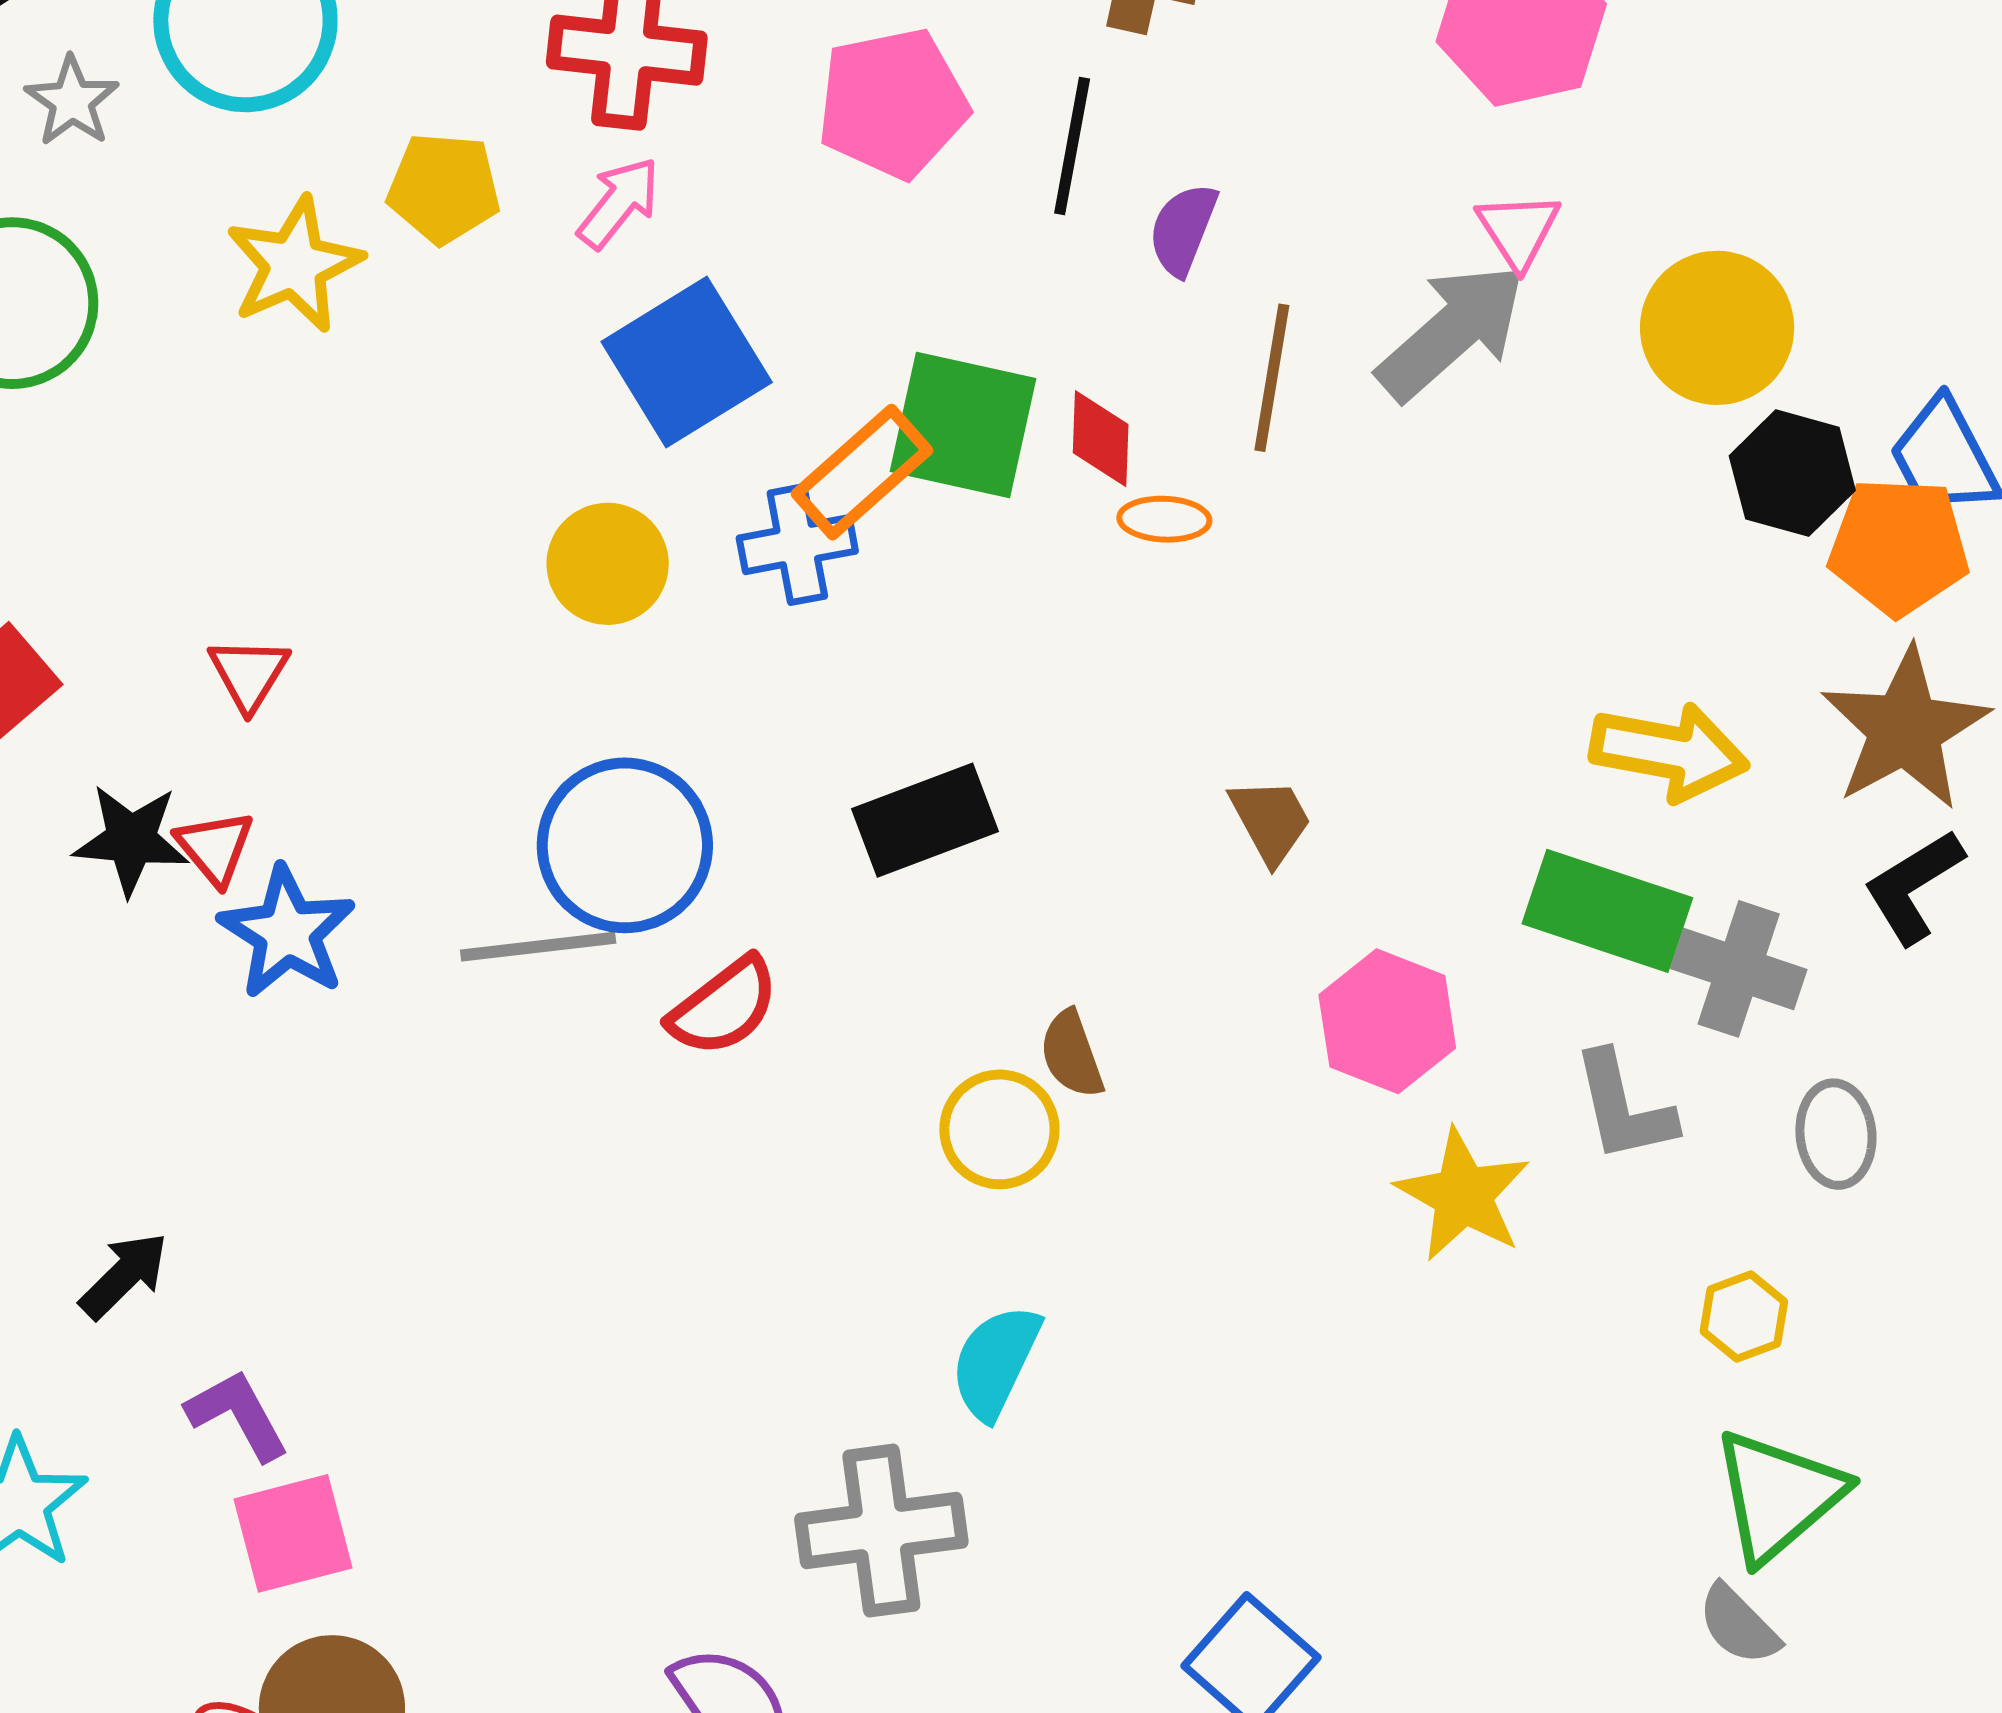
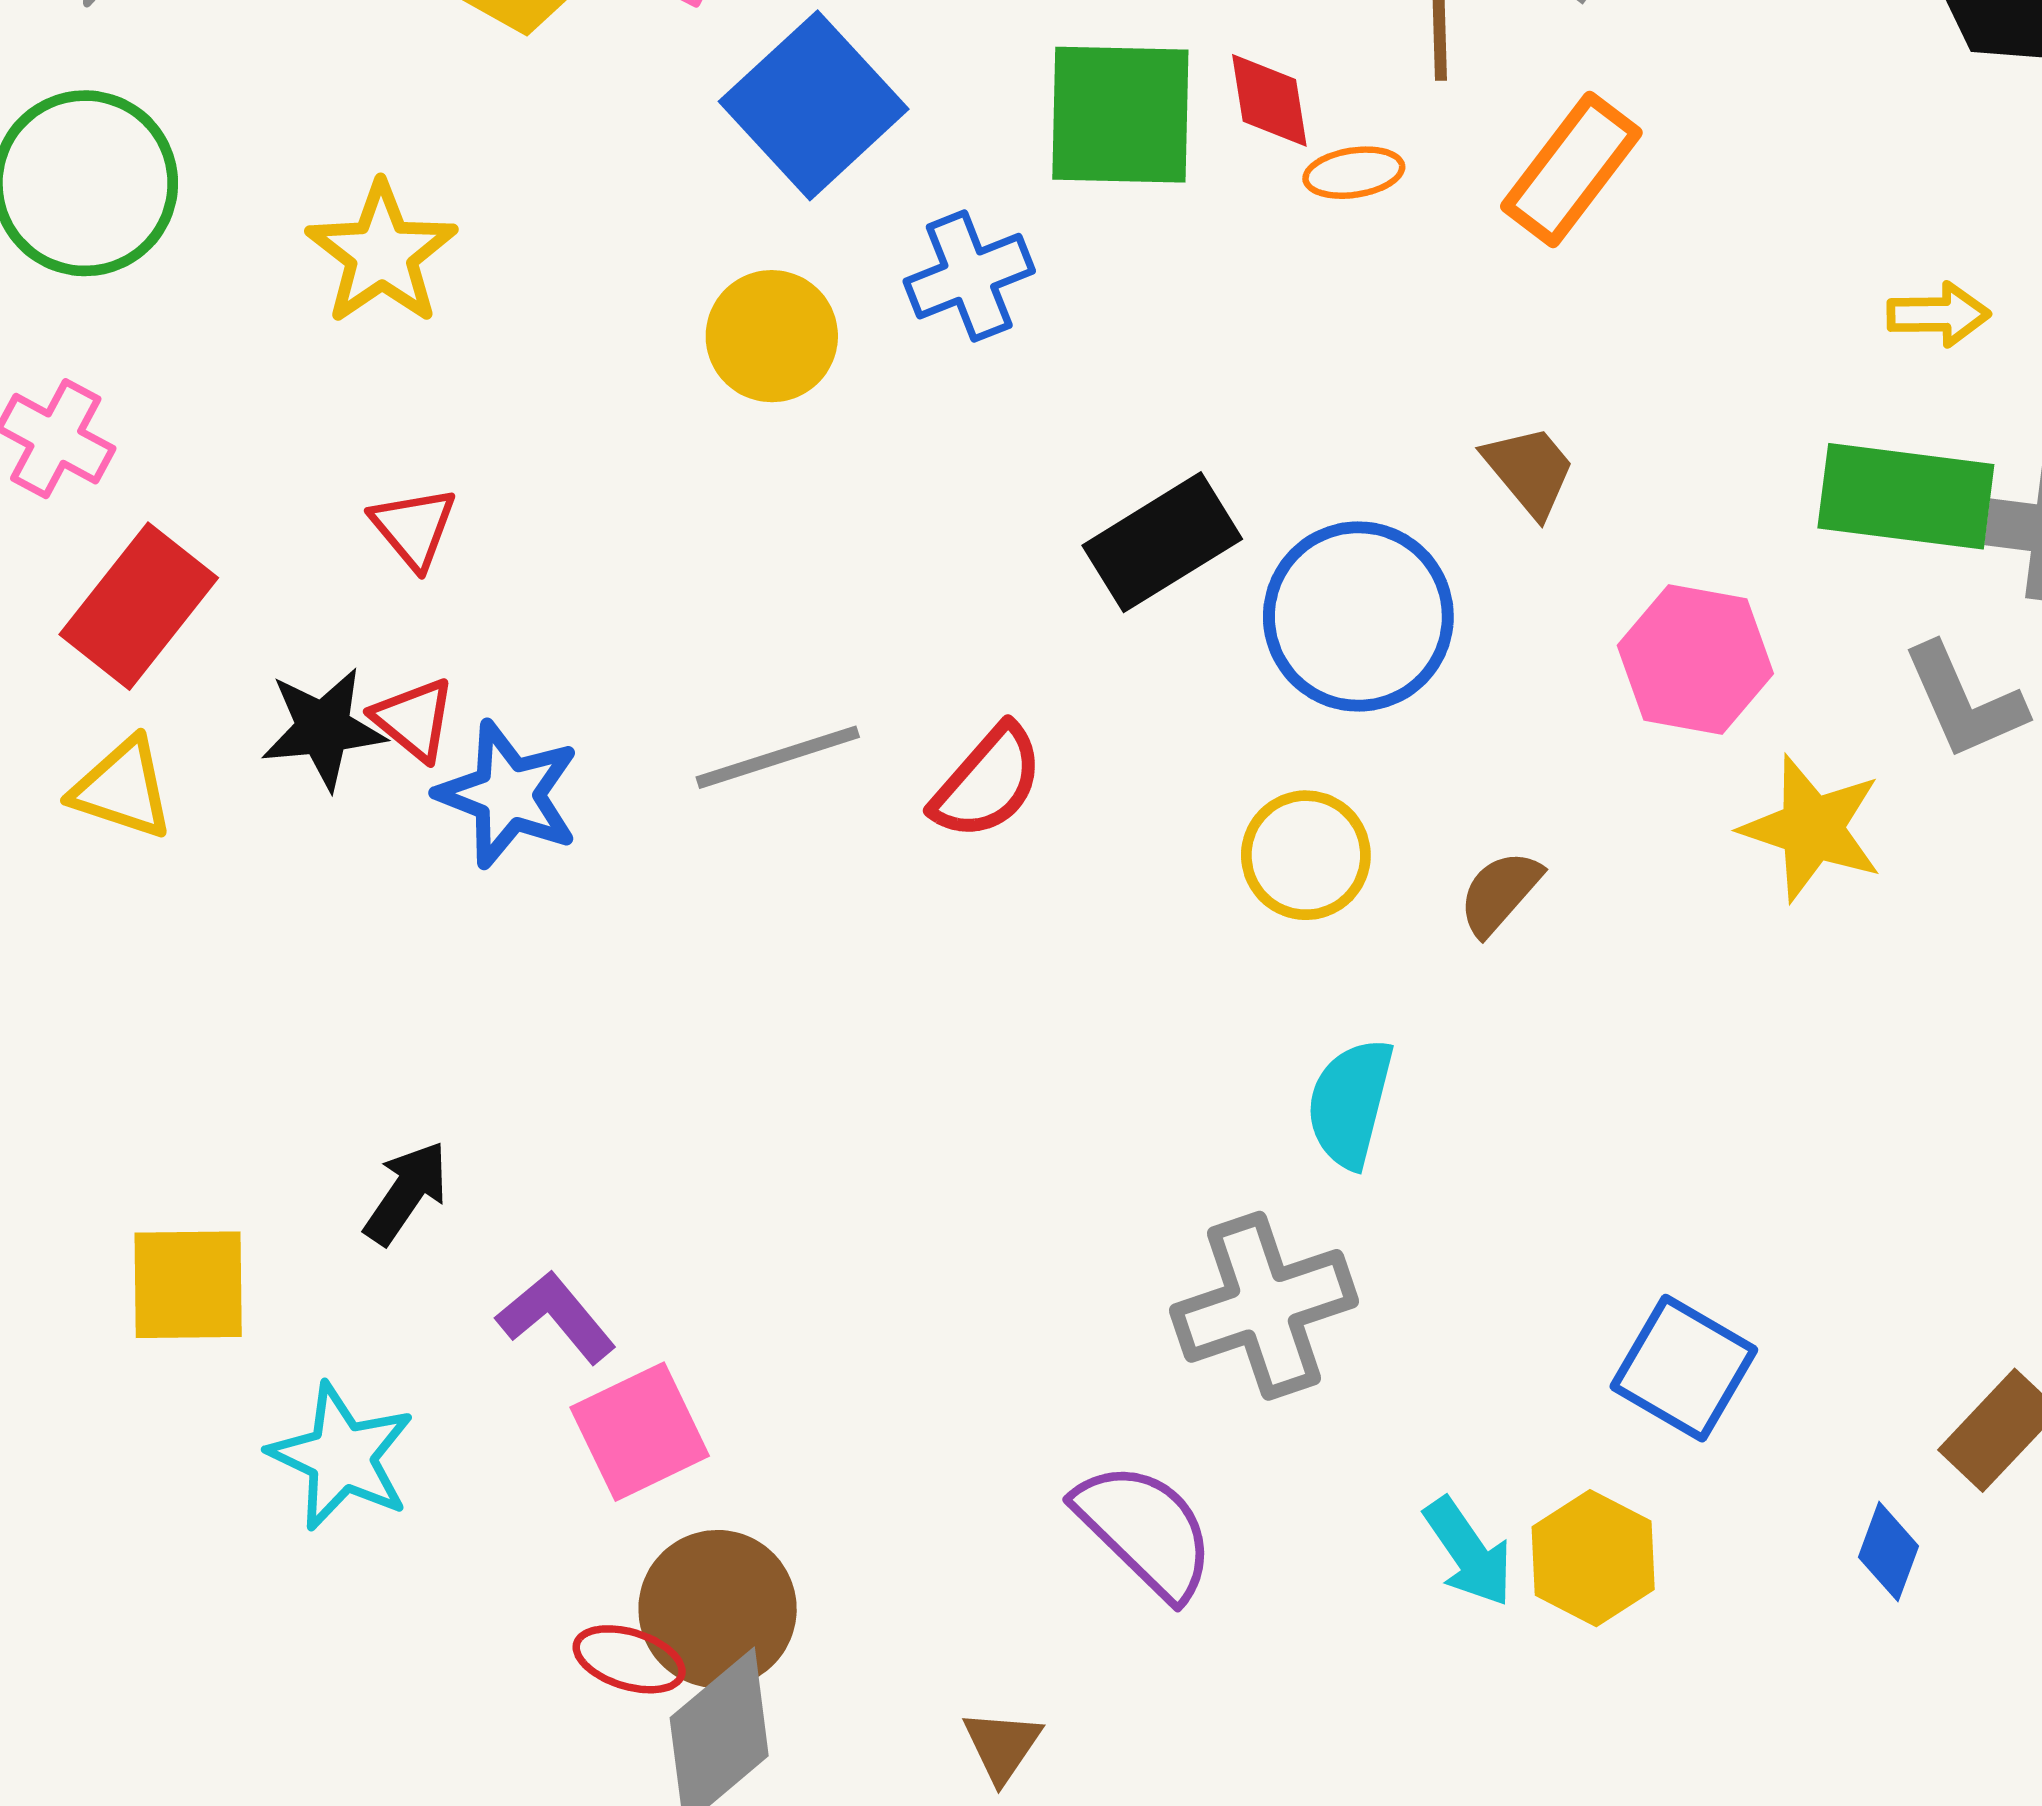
yellow star: (294, 265) -> (382, 253), moved
orange rectangle: (862, 472) -> (1571, 169), moved
yellow arrow: (1669, 752) -> (1938, 314), size x0.6
blue circle: (625, 845) -> (1358, 617), moved
brown semicircle: (1072, 1054) -> (1500, 893), moved, turned 72

